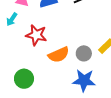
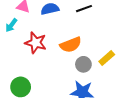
orange semicircle: (59, 55) -> (71, 45), moved

